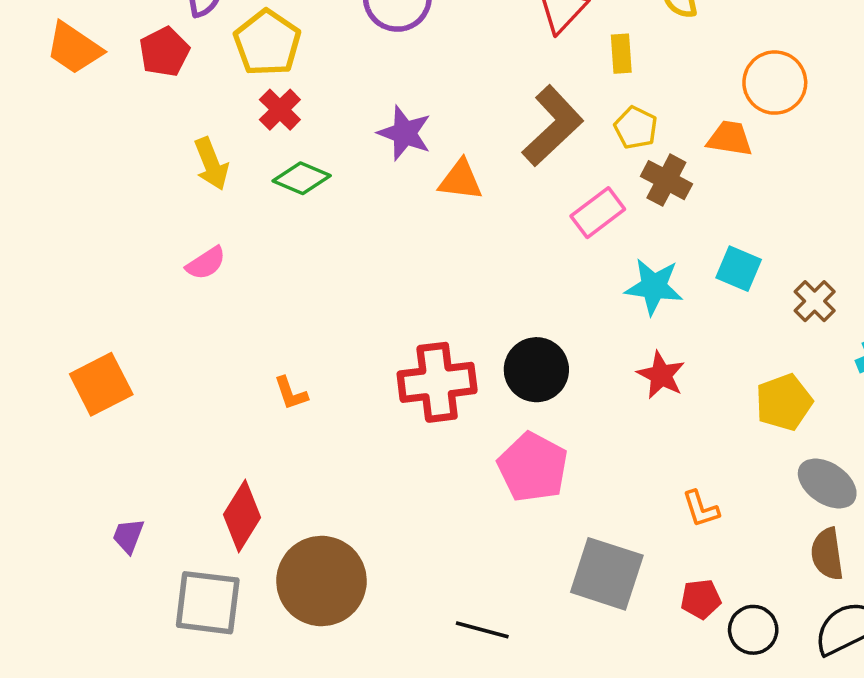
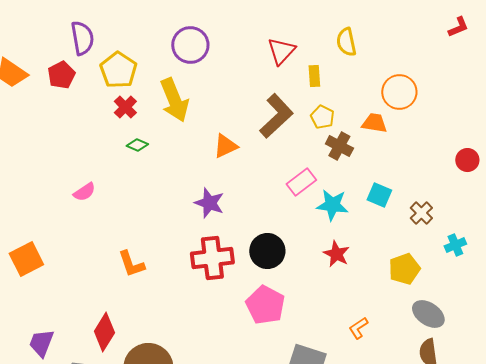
purple star: (405, 133) -> (209, 203), moved
yellow arrow: (211, 164) -> (174, 100), moved, size x1.5
green diamond: (302, 178) -> (137, 145), size x0.7
orange triangle: (461, 180) -> (225, 146), turned -32
pink rectangle: (598, 213) -> (301, 182), moved
orange L-shape: (291, 393) -> (131, 264), size x1.4
orange L-shape: (701, 509) -> (358, 328), turned 75
purple trapezoid: (128, 536) -> (41, 343), size x1.4

